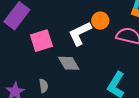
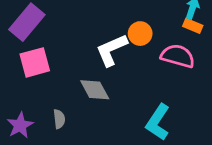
pink square: (41, 41) -> (35, 62), moved

